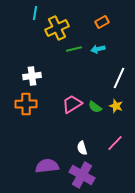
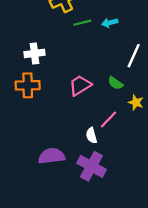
yellow star: (116, 106) -> (136, 102), moved
green semicircle: (95, 107) -> (115, 83), moved
pink line: (115, 143) -> (109, 120), moved

